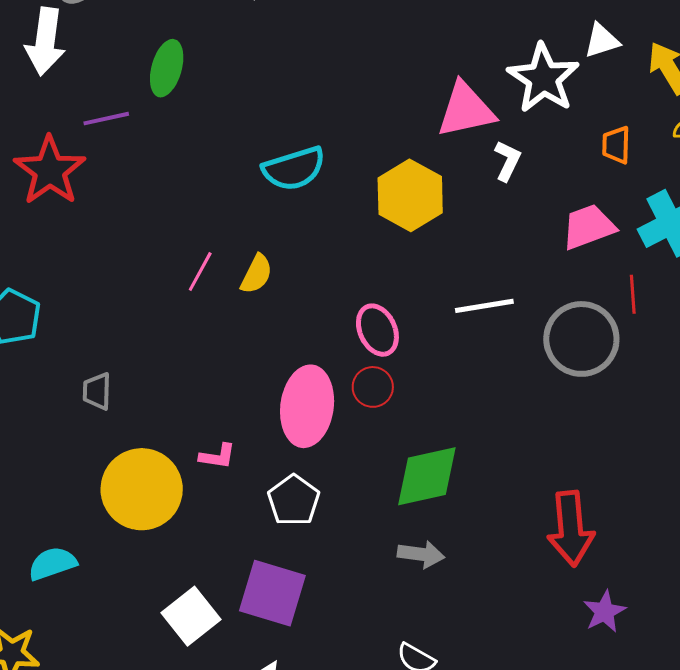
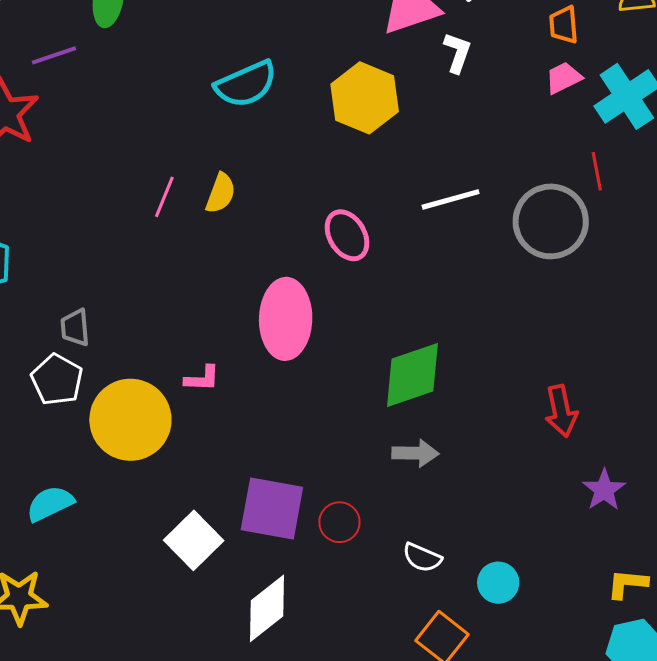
pink trapezoid: (588, 227) -> (563, 78), moved, size x0.7
red circle: (373, 387) -> (339, 522), moved
white pentagon: (294, 500) -> (57, 380), moved
red arrow: (571, 529) -> (561, 411), size x0.7

